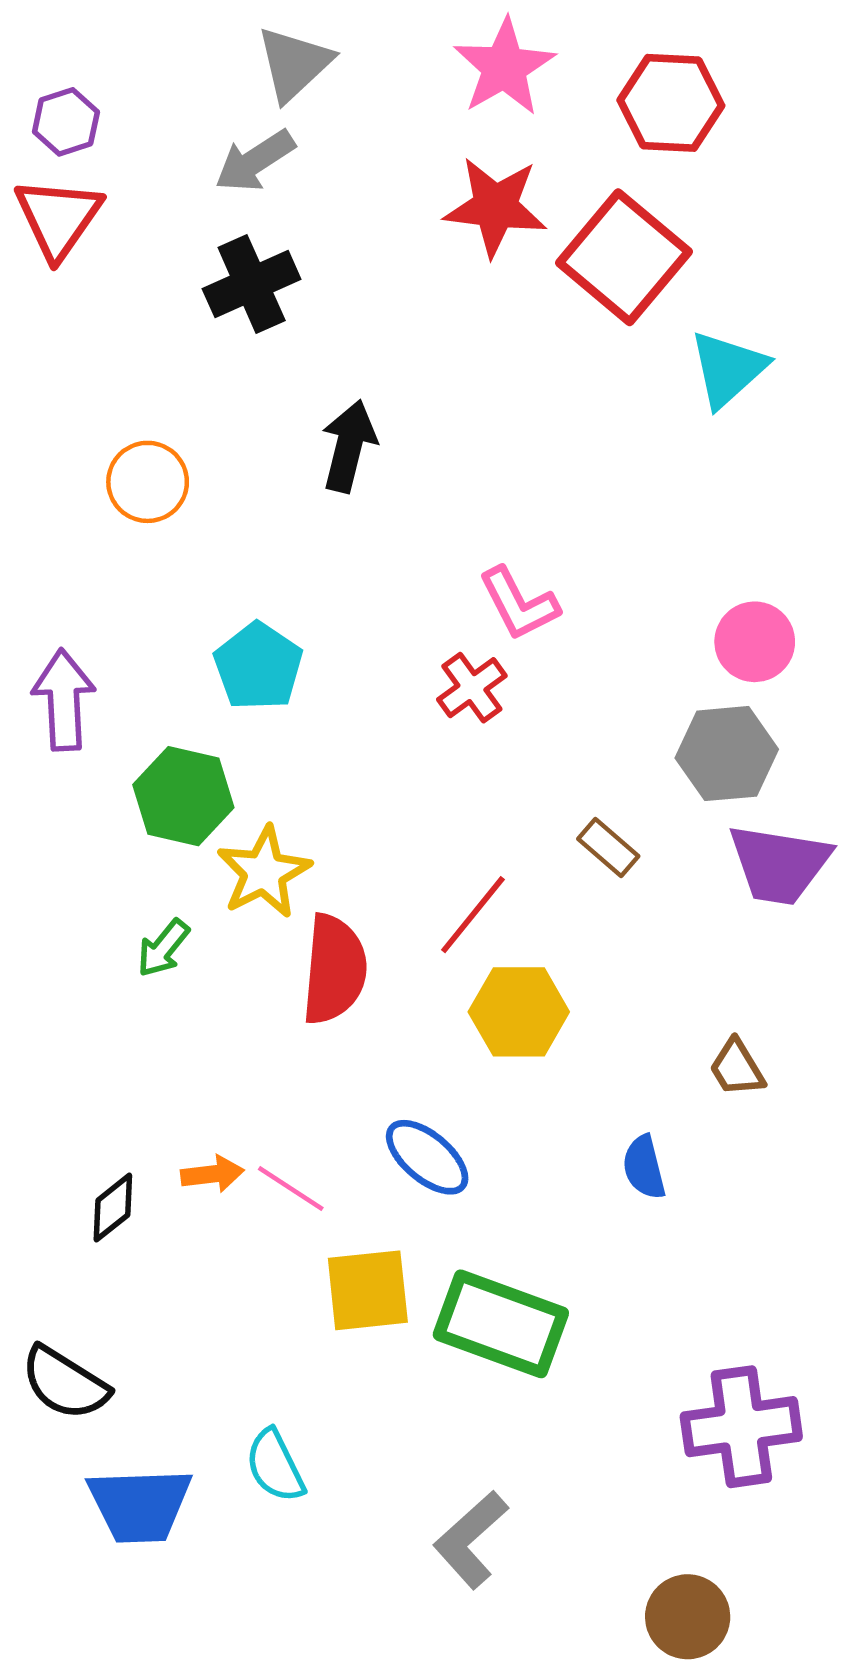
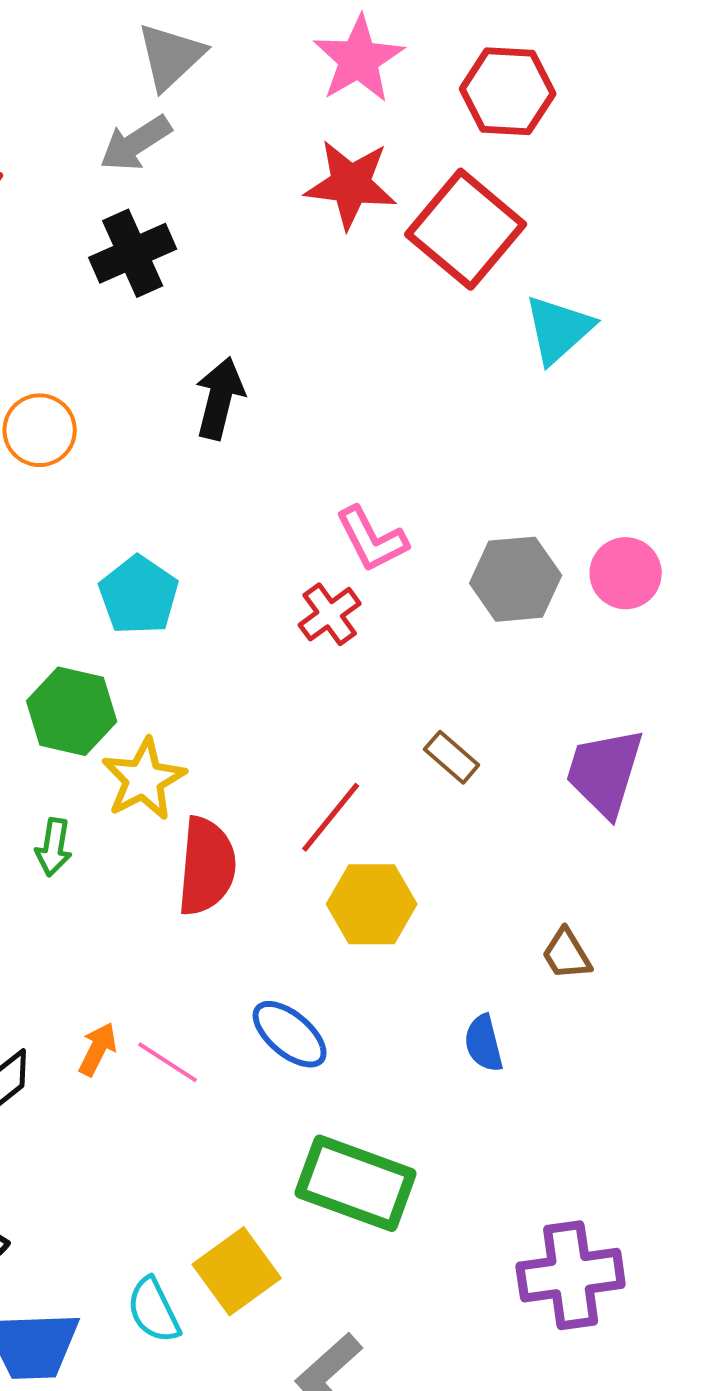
pink circle: (755, 642) -> (626, 573), moved
gray hexagon: (727, 754) -> (516, 579), moved
purple trapezoid: (779, 864) -> (605, 772), turned 98
green arrow: (163, 948) -> (54, 847), turned -30
orange arrow: (212, 1174) -> (98, 1049), turned -56
yellow square: (368, 1290) -> (237, 1271), moved, turned -30

